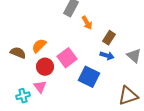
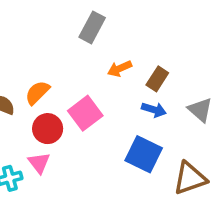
orange arrow: (87, 23) -> (120, 69), moved, turned 96
blue square: (89, 77) -> (144, 154), moved

